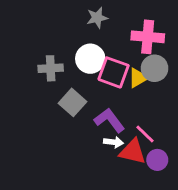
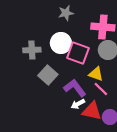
yellow triangle: (138, 78) -> (96, 74), moved, turned 49
pink line: (145, 134) -> (101, 89), moved
white arrow: (114, 142) -> (78, 104), turned 144

